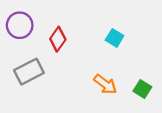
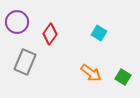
gray rectangle: (29, 72) -> (25, 62), turned -40

